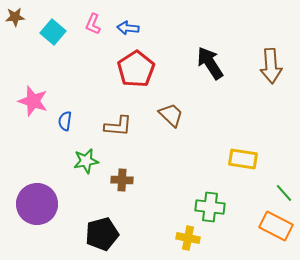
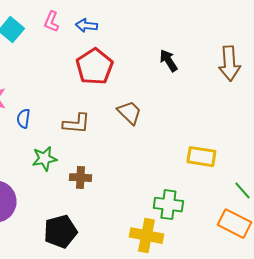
black arrow: (210, 63) -> (168, 61), size x0.7
yellow cross: (188, 238) -> (146, 236), size x1.4

